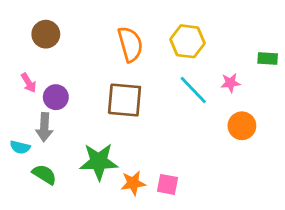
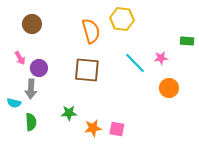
yellow hexagon: (188, 41) -> (122, 19), moved
green star: (99, 162) -> (69, 113), size x0.6
green semicircle: (44, 174) -> (31, 122), turned 54

